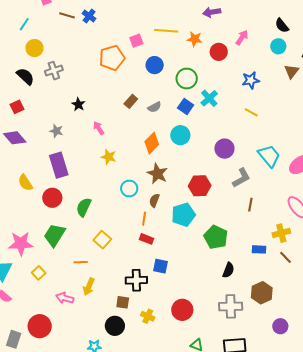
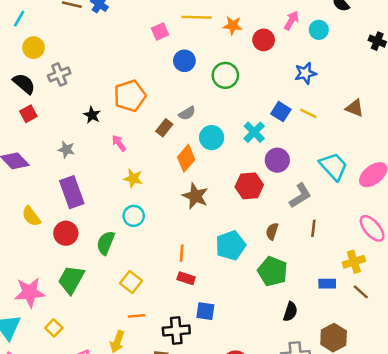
cyan circle: (278, 46) -> (319, 30), moved
orange pentagon: (112, 58) -> (130, 96), moved
brown triangle: (291, 71) -> (355, 108), moved, turned -42
cyan cross: (209, 98) -> (254, 132), moved
brown rectangle: (131, 101) -> (164, 128), moved
blue square: (186, 106) -> (281, 112), moved
red square: (17, 107) -> (28, 114), moved
cyan circle: (180, 135) -> (212, 138), moved
red hexagon: (200, 186) -> (249, 186), moved
cyan circle: (129, 189) -> (134, 216), moved
brown semicircle: (154, 200) -> (272, 231), moved
orange line: (81, 262) -> (137, 316), moved

